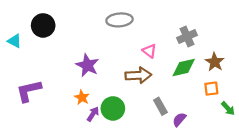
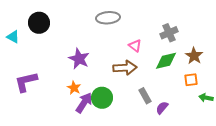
green arrow: (228, 108) -> (206, 98), turned 144
purple arrow: (93, 114) -> (84, 103), size x1.5

